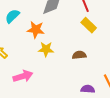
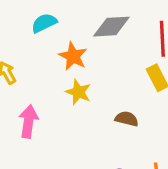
pink arrow: (23, 76) -> (28, 121), turned -84

